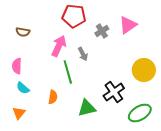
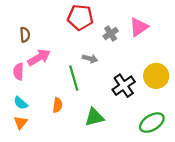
brown semicircle: (23, 32) -> (25, 35), turned -104
pink arrow: (59, 46) -> (39, 57), moved, turned 35
gray arrow: (83, 54) -> (90, 59), turned -48
cyan semicircle: (23, 88) -> (21, 103), moved
black cross: (114, 92) -> (124, 86), moved

